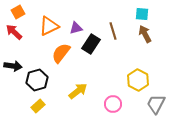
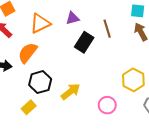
purple triangle: (76, 28) -> (73, 18), moved
orange semicircle: (61, 53) -> (28, 53), moved
black hexagon: (37, 80) -> (40, 82), moved

